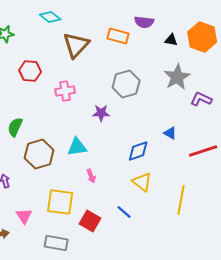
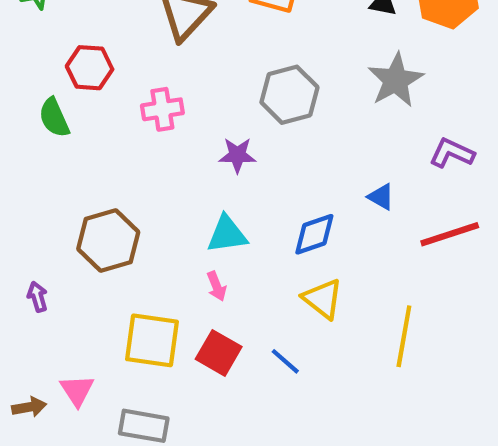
purple L-shape: (201, 99) -> (452, 153), moved
green semicircle: (15, 127) -> (54, 118), moved, turned -48
cyan triangle: (77, 147) -> (227, 234), moved
pink triangle: (24, 216) -> (77, 390), moved
red square: (90, 221) -> (219, 353), moved

